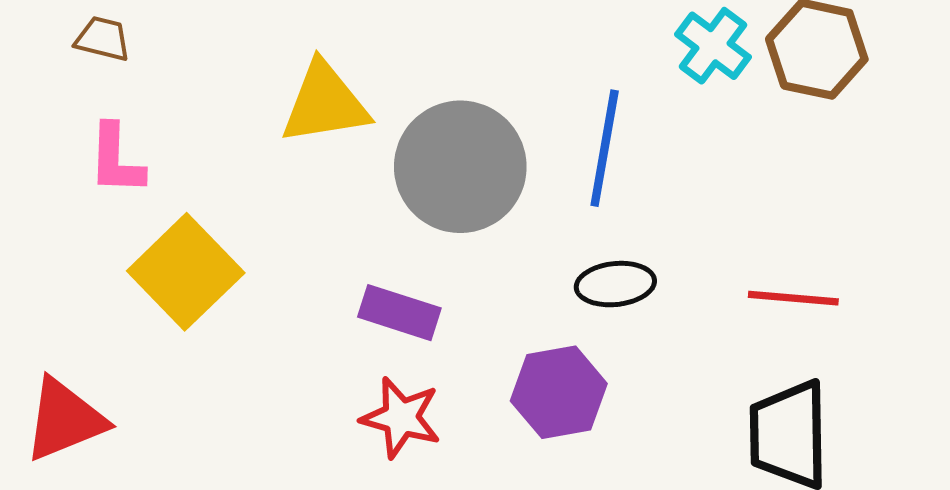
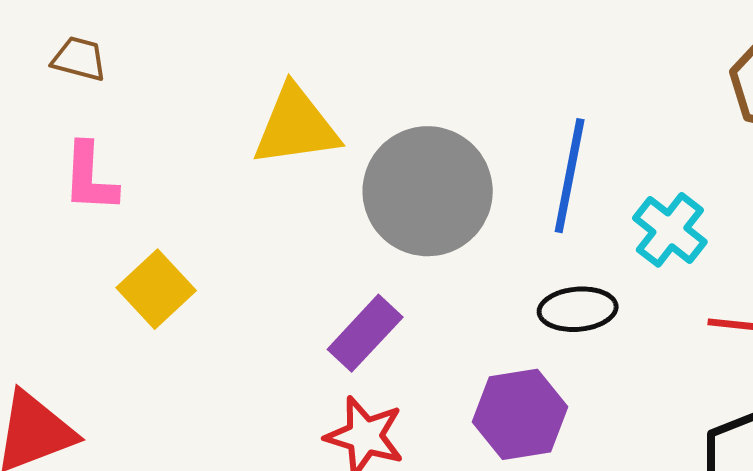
cyan cross: (713, 46) -> (670, 230), moved
yellow square: (186, 272) -> (156, 289), size x0.7
purple rectangle: (399, 313) -> (365, 333), turned -66

